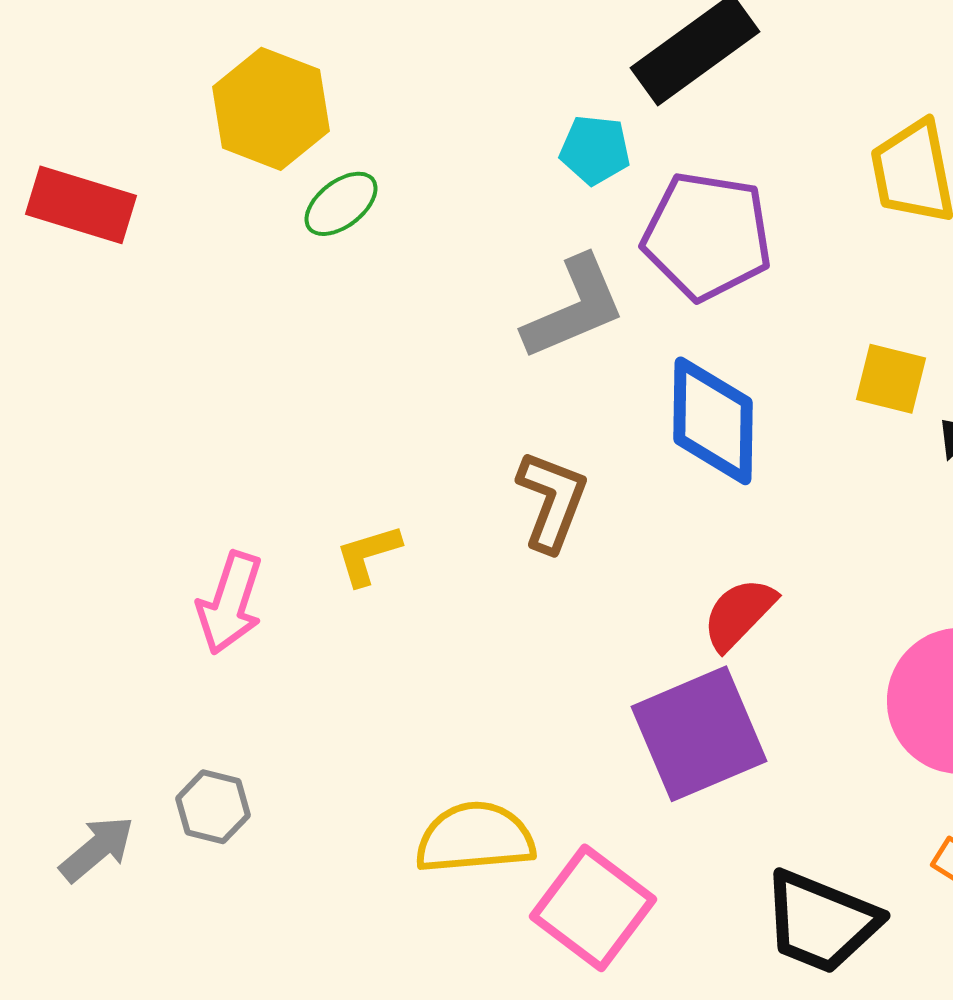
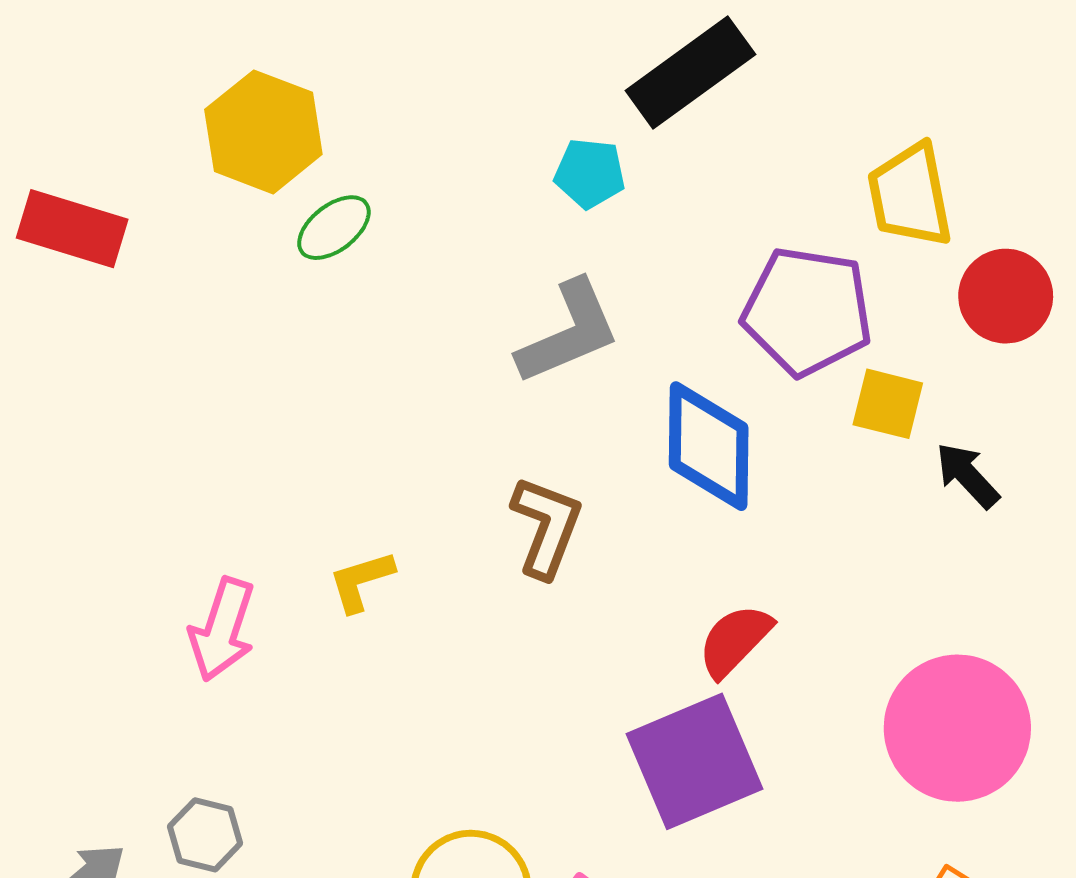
purple pentagon: (707, 236) -> (807, 311), moved

